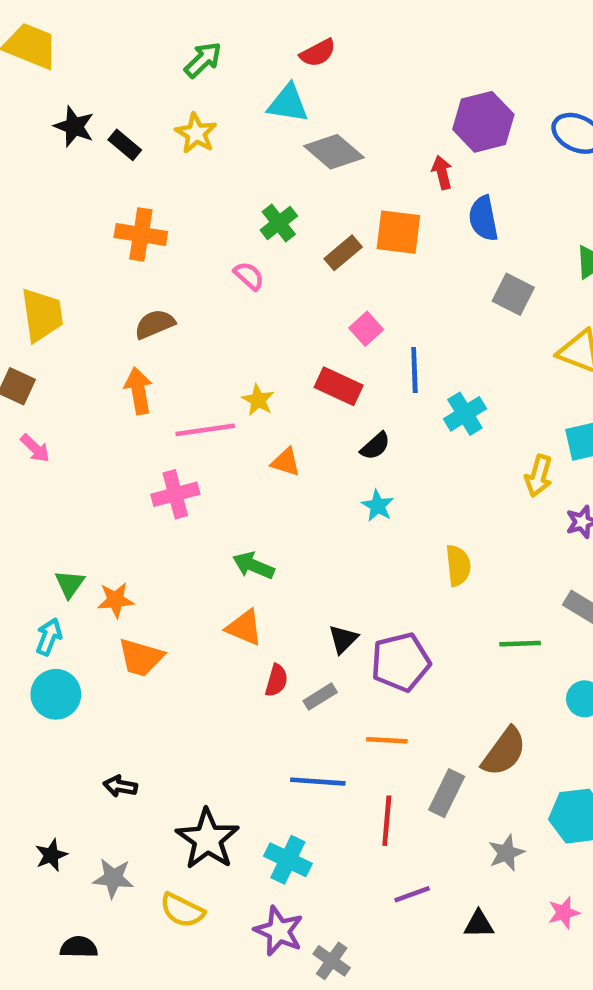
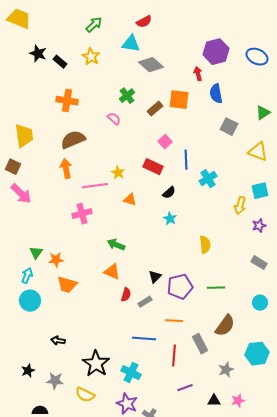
brown semicircle: (155, 324) -> (73, 140), size x1.4
pink arrow: (35, 448) -> (21, 194), size x1.6
green line: (520, 644) -> (216, 288), moved
gray rectangle: (447, 793) -> (200, 344), turned -54
pink star: (564, 913) -> (238, 401), moved

